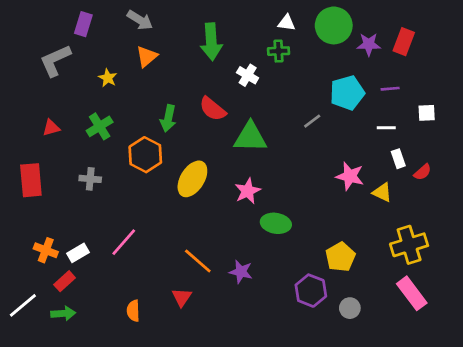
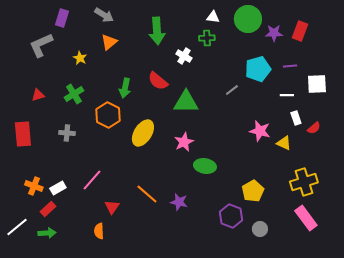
white square: (427, 113) -> (317, 84), size x1.5
red triangle: (182, 297) -> (112, 207), moved

